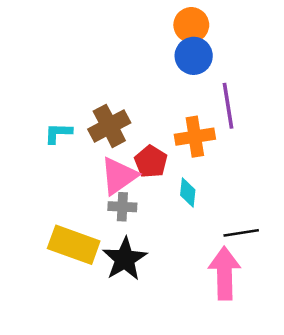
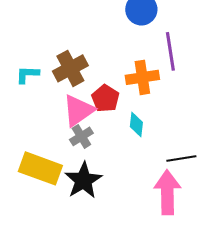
gray cross: (122, 207) -> (81, 136), turned -35

